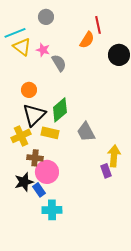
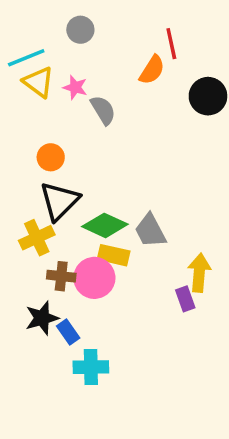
green diamond: (60, 110) -> (105, 225), moved, turned 65
yellow rectangle: (50, 133) -> (114, 255), moved
pink circle: (47, 172) -> (94, 278), moved

